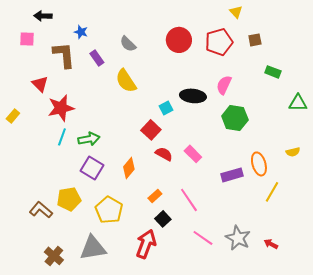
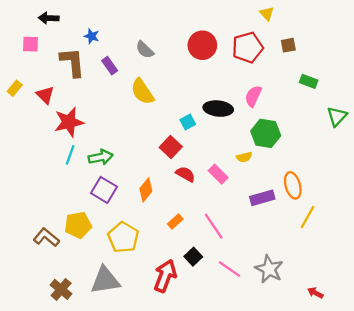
green triangle: (298, 103) -> (337, 116), turned -48
yellow rectangle: (13, 116) -> (15, 88), moved
yellow semicircle: (293, 152) -> (244, 157), moved
black square: (163, 219) -> (193, 257), moved
red arrow: (271, 244) -> (315, 293), moved

